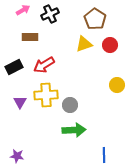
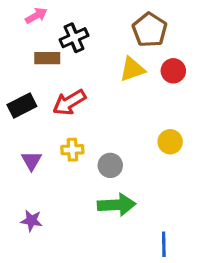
black cross: (50, 14) -> (74, 38), moved
yellow circle: (117, 85) -> (170, 142), moved
yellow cross: (46, 95) -> (72, 150), size x0.6
purple star: (17, 156) -> (31, 221), moved

